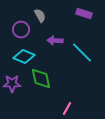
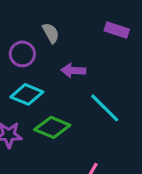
cyan line: (82, 53) -> (105, 108), moved
green diamond: (41, 79) -> (52, 127), turned -55

